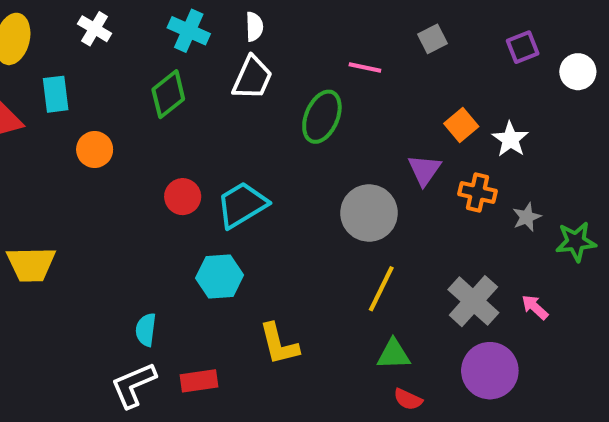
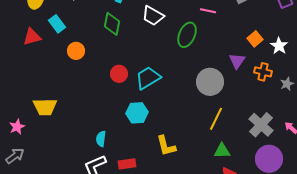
white trapezoid: (252, 78) -> (153, 16), turned 95
cyan rectangle: (56, 94) -> (57, 24), turned -30
green diamond: (168, 94) -> (112, 24), turned -40

